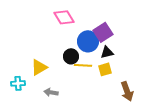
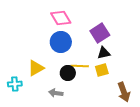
blue circle: (88, 41) -> (61, 42), moved
black circle: (71, 56) -> (68, 73), moved
gray arrow: (51, 92) -> (56, 93), moved

